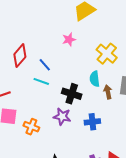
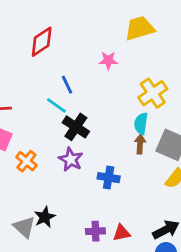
red diamond: (20, 56) -> (42, 42), moved
cyan semicircle: (95, 79) -> (141, 123), moved
black cross: (72, 94) -> (76, 127), moved

